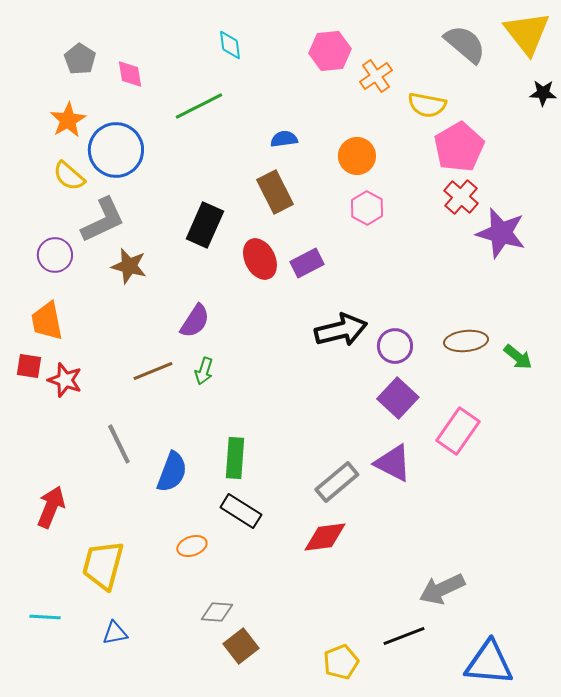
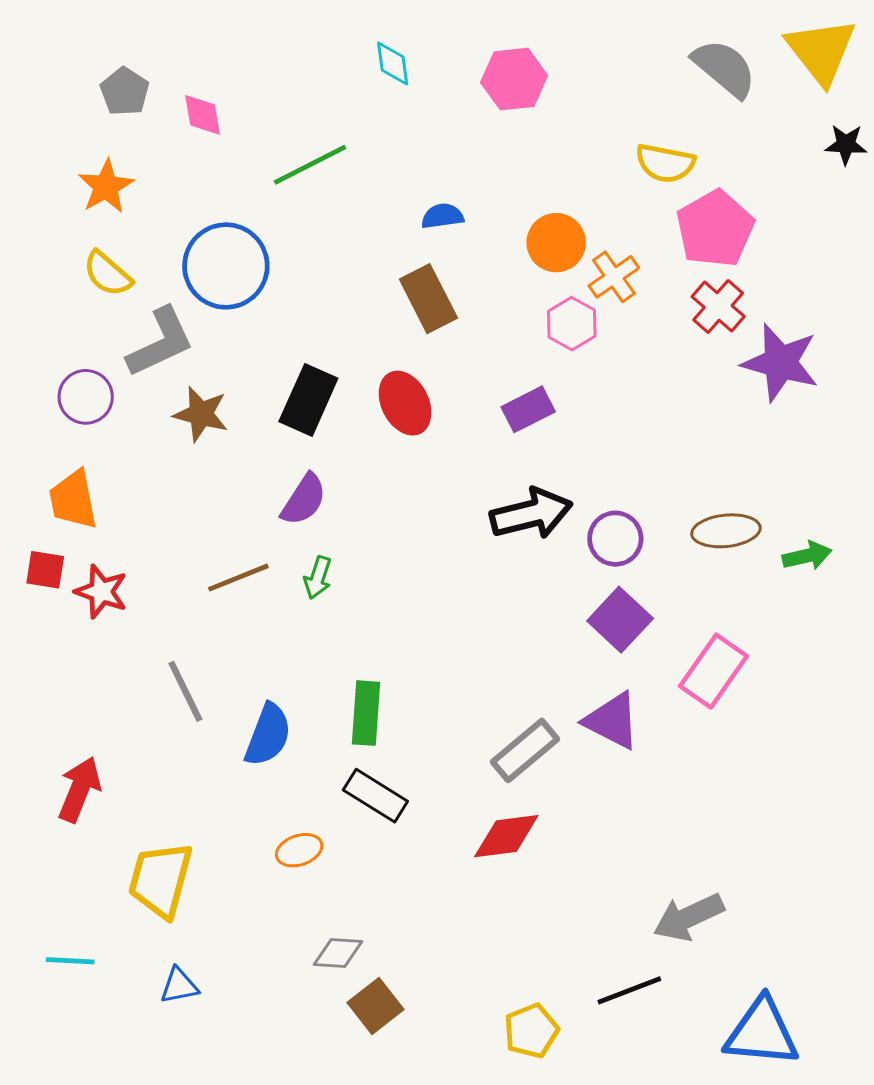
cyan diamond: (230, 45) -> (393, 63), moved
orange cross: (376, 76) -> (614, 277), moved
blue circle: (116, 150) -> (226, 266), moved
black rectangle: (205, 225) -> (308, 400), moved
purple rectangle: (307, 263) -> (528, 409), moved
green arrow: (518, 357) -> (807, 556), turned -52

